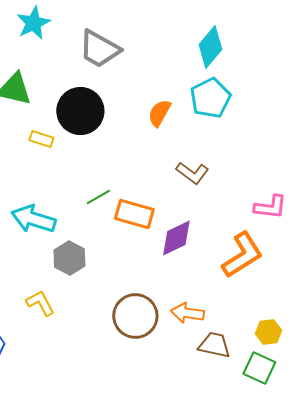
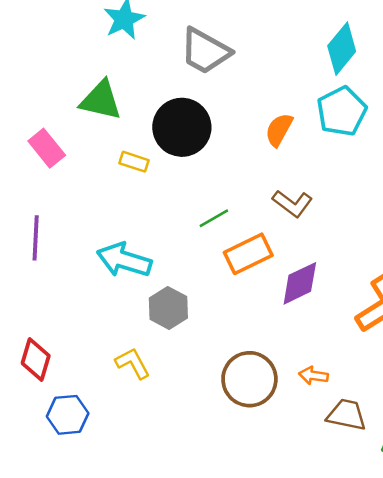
brown L-shape: (192, 173) -> (292, 203), moved
green line: (98, 197) -> (214, 218), moved
orange rectangle: (134, 214) -> (248, 254), turned -42
orange arrow: (187, 313) -> (313, 376), size x0.7

